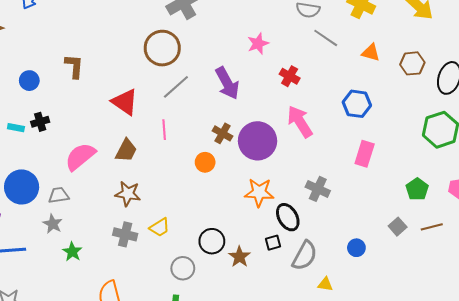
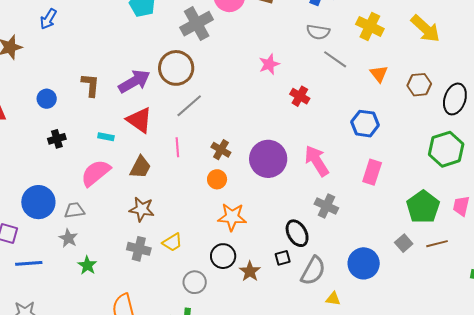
orange triangle: (371, 53) -> (379, 74), turned 36
purple arrow: (227, 83) -> (134, 81), moved, turned -92
pink arrow: (300, 122) -> (317, 161), moved
cyan rectangle: (16, 128) -> (106, 137), moved
brown cross: (223, 133) -> (221, 150), moved
green pentagon: (417, 189) -> (423, 207), size x1.5
orange star: (259, 192) -> (232, 217), moved
blue circle: (356, 248) -> (364, 263), size x1.8

